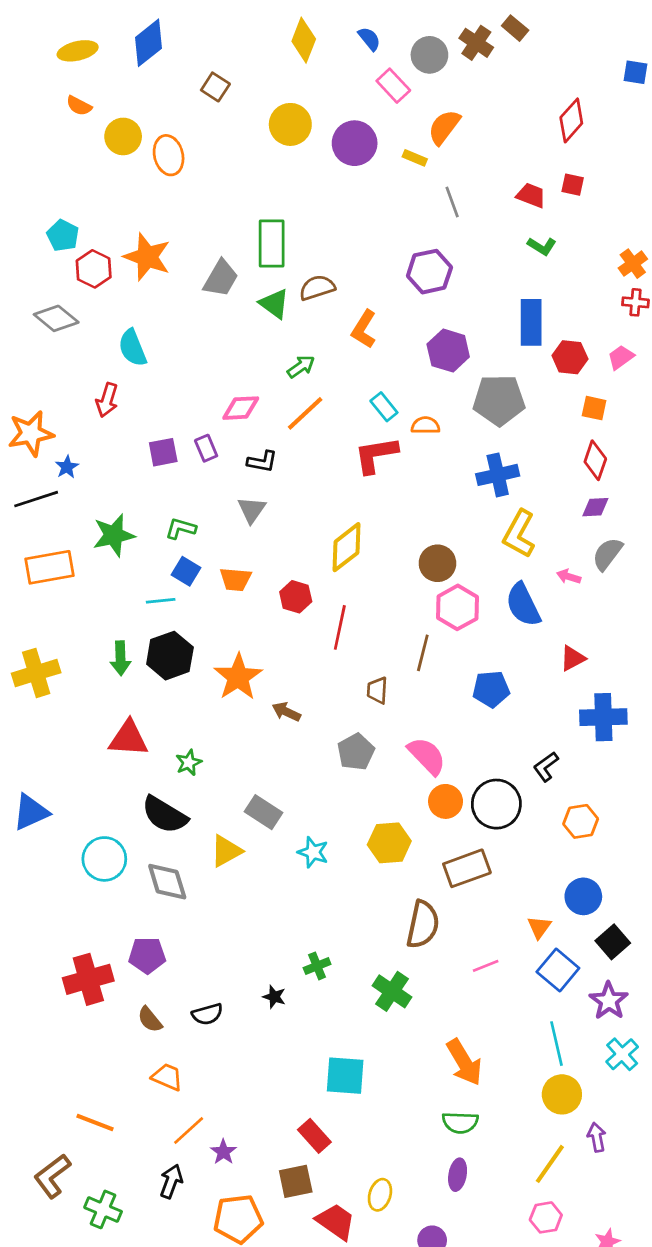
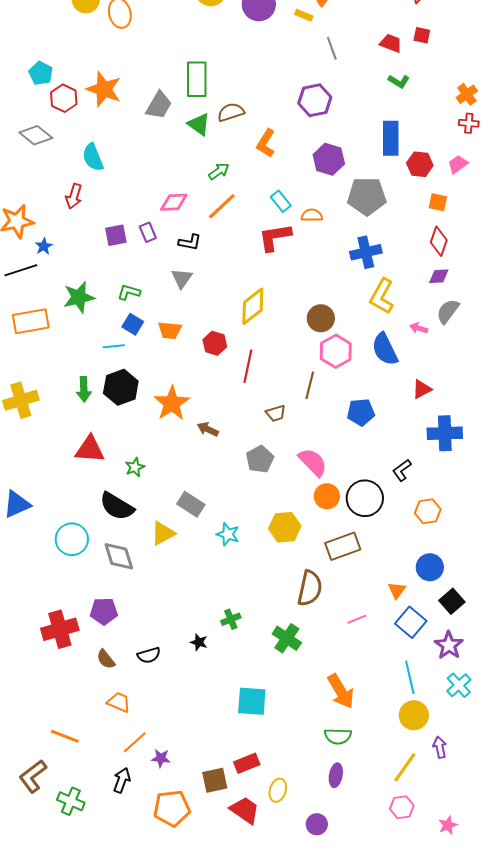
brown trapezoid: (377, 690) -> (276, 413), turned -110
red rectangle: (314, 1136) -> (247, 763), moved, turned -70
purple star: (223, 1152) -> (161, 758), turned -30

